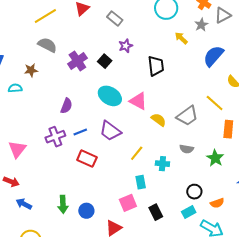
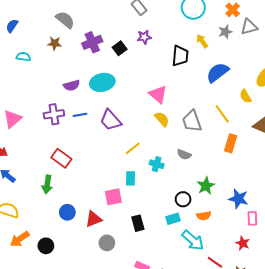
blue semicircle: (213, 56) -> (218, 72), moved
black trapezoid: (156, 66) -> (180, 56), moved
brown star: (31, 70) -> (55, 43), moved
cyan ellipse: (110, 96) -> (102, 82), moved, turned -55
pink triangle: (138, 101) -> (158, 94), moved
purple semicircle: (66, 106) -> (72, 85), turned 42
gray trapezoid: (187, 116) -> (192, 121), turned 95
green star: (215, 158) -> (206, 186), moved
red rectangle: (87, 159) -> (61, 158), moved
blue circle: (86, 211) -> (67, 212), moved
black rectangle: (156, 212) -> (138, 223), moved

